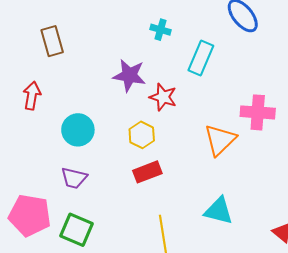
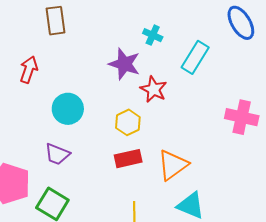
cyan cross: (161, 30) -> (153, 35), moved
orange triangle: (220, 140) -> (173, 165), moved

